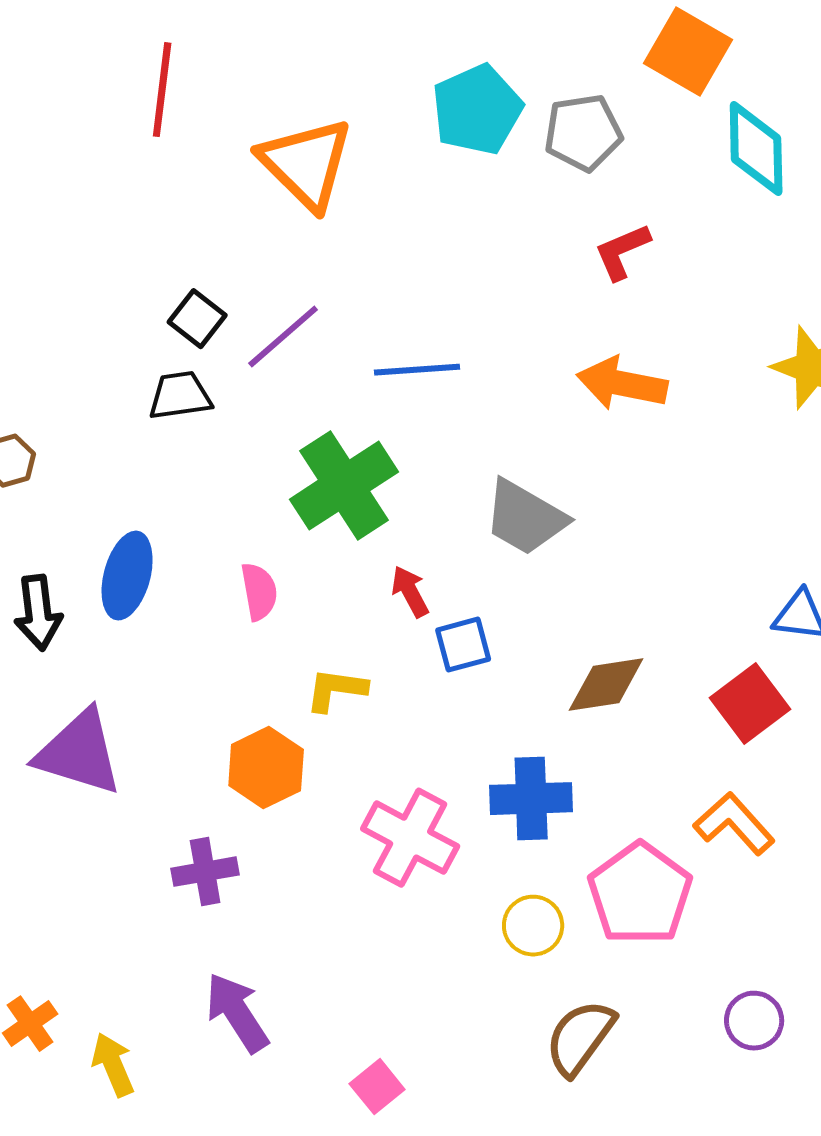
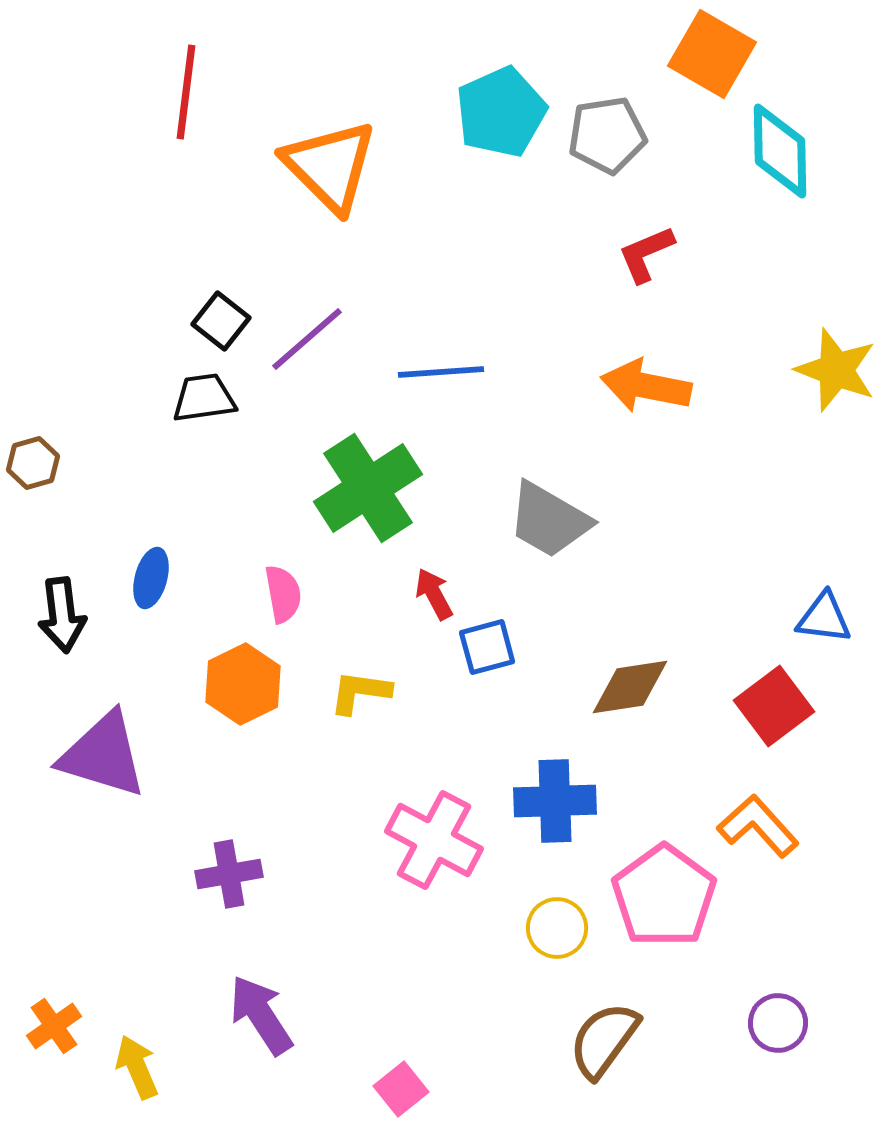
blue ellipse: (127, 576) -> (151, 578), size x0.7
orange hexagon: (266, 768) -> (243, 684), moved

